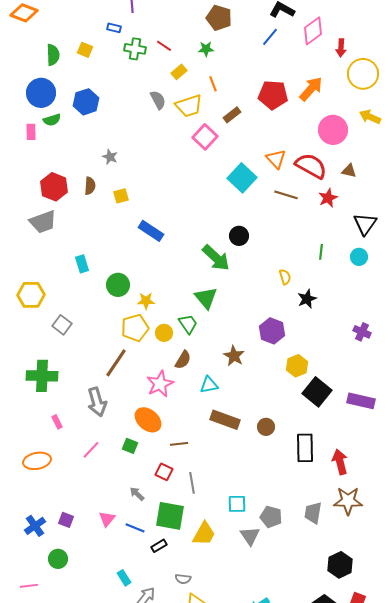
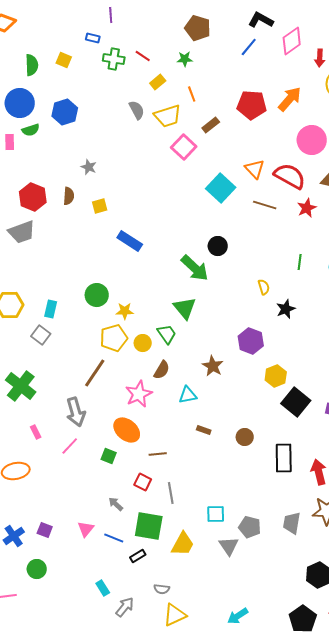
cyan rectangle: (82, 264) -> (51, 309), moved, turned 30
green cross: (42, 376) -> (21, 386), turned 36
brown rectangle: (225, 420) -> (204, 430), size x0.5
pink line: (91, 450) -> (70, 446), moved

